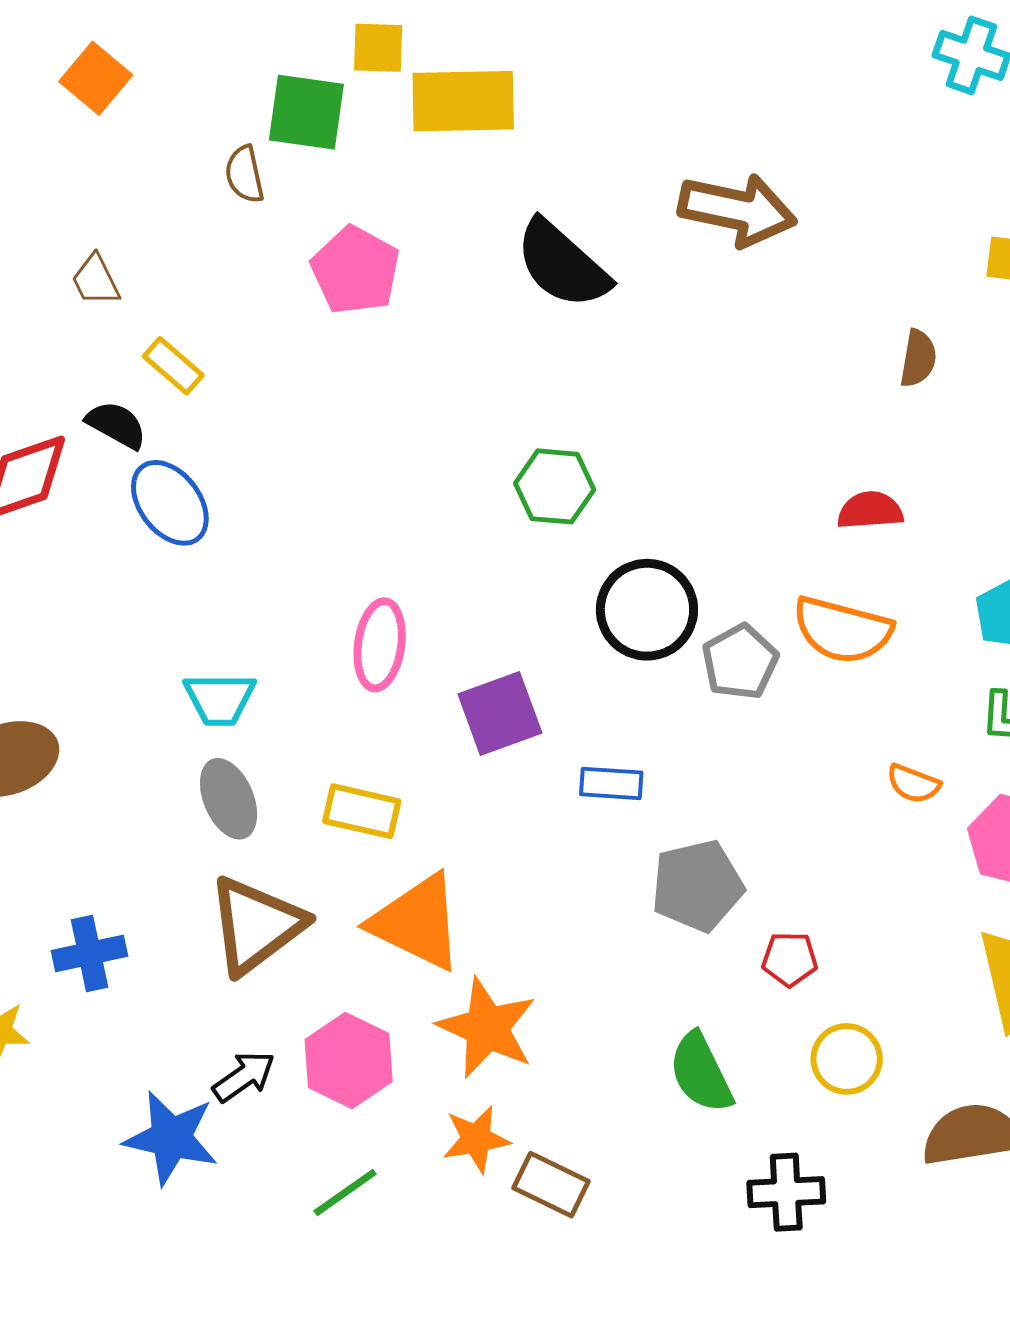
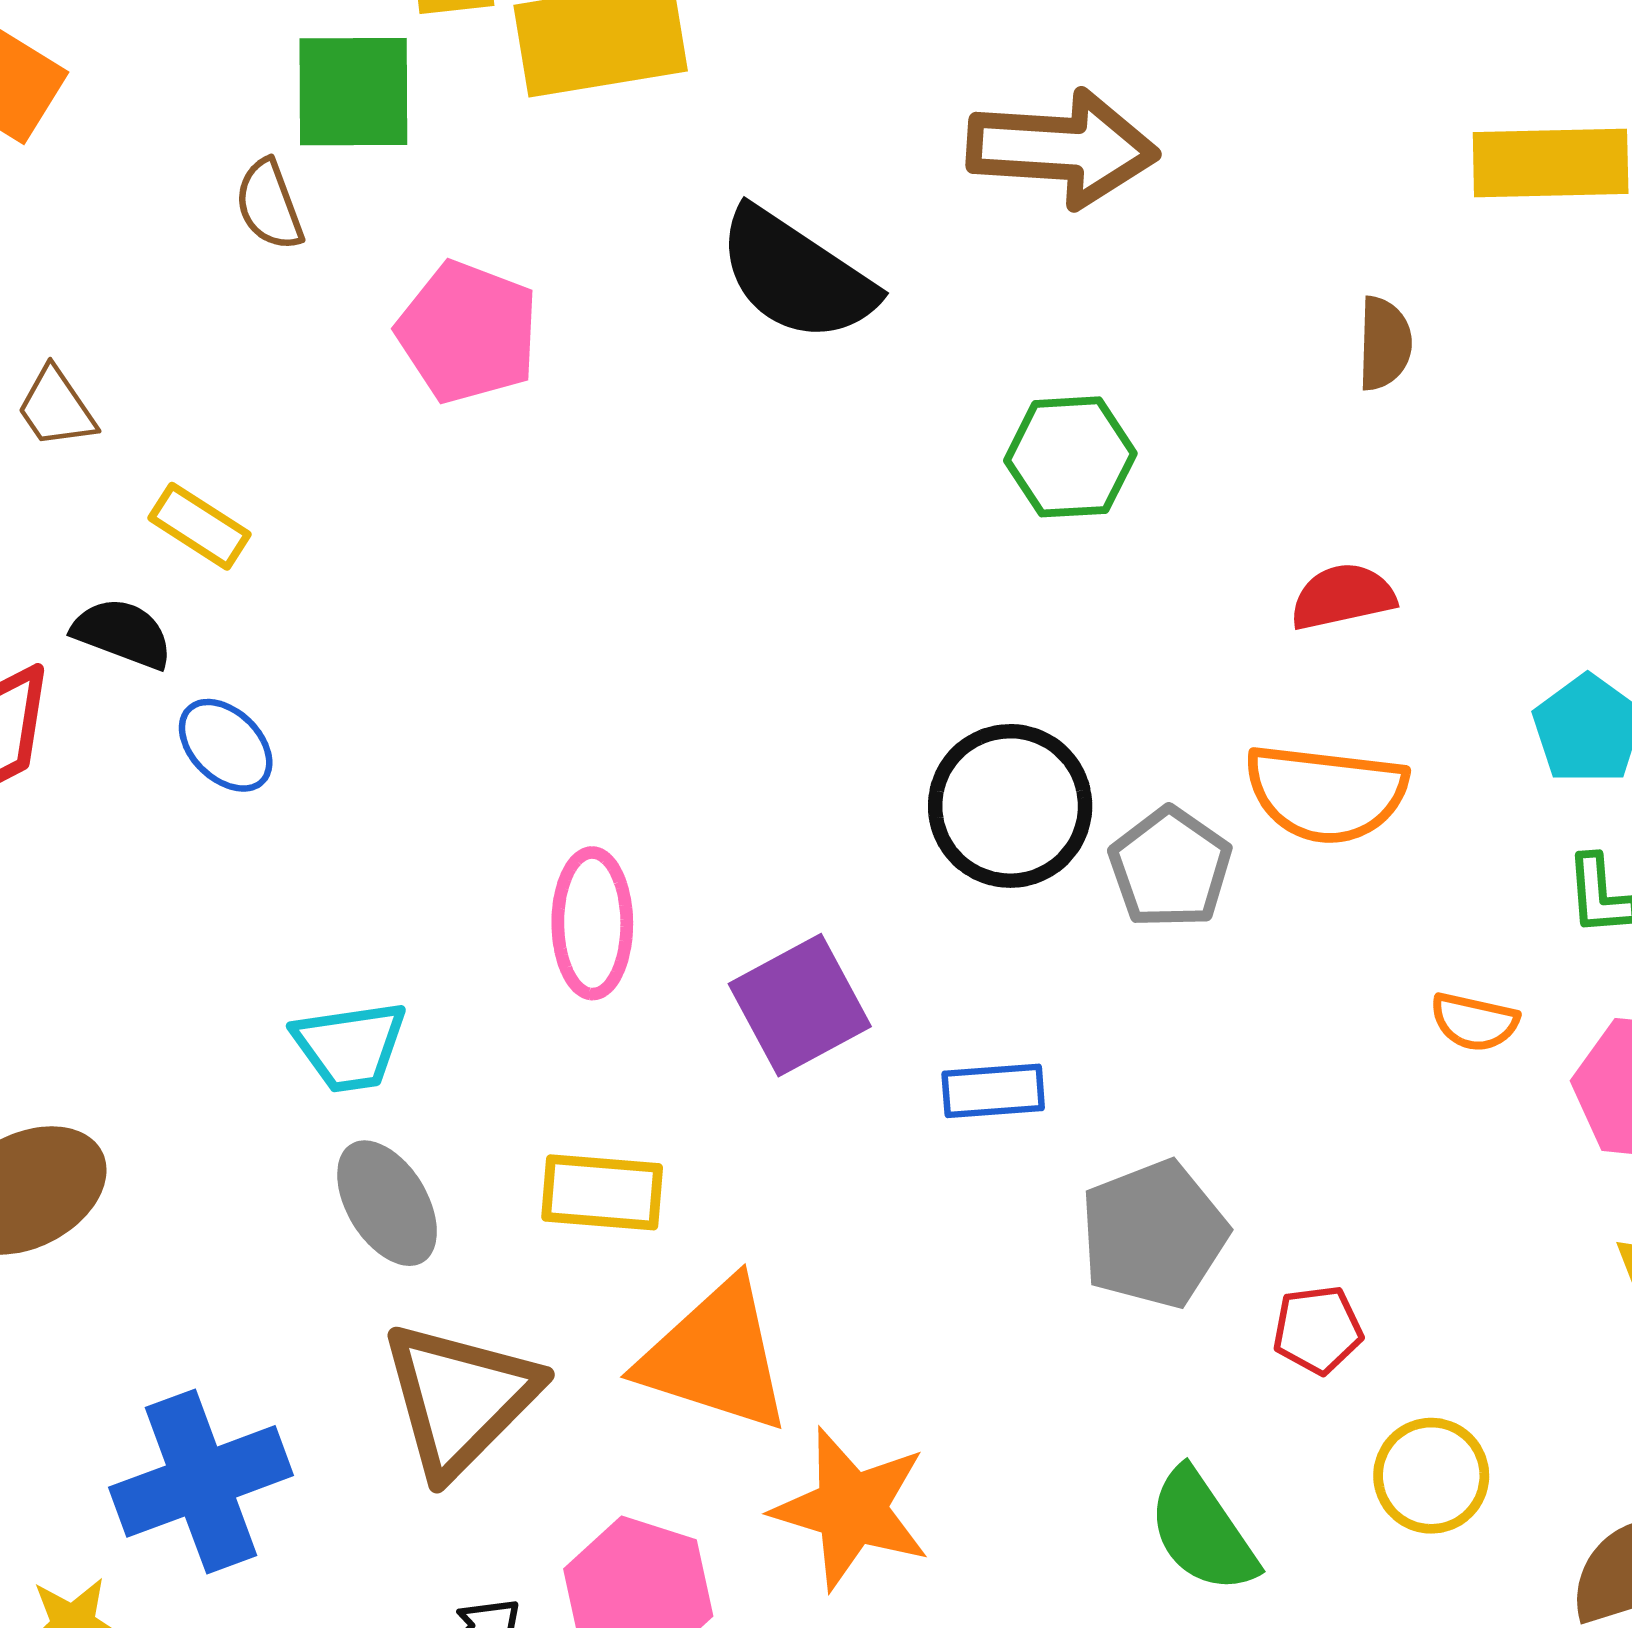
green hexagon: (555, 486) -> (1070, 457), moved
blue ellipse: (170, 503) -> (226, 745), size x0.7
blue cross: (89, 953) -> (201, 1481), size x1.5

